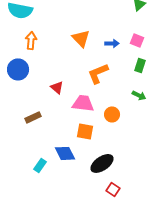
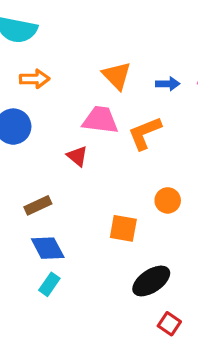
orange arrow: (31, 40) -> (35, 79), turned 84
pink trapezoid: (83, 103) -> (100, 120), moved
blue diamond: (65, 153) -> (48, 248), moved

